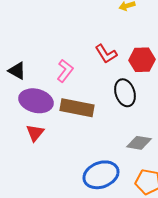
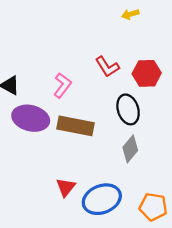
red triangle: (35, 133) -> (66, 187), moved
gray diamond: (139, 143) -> (130, 149), moved, turned -60

